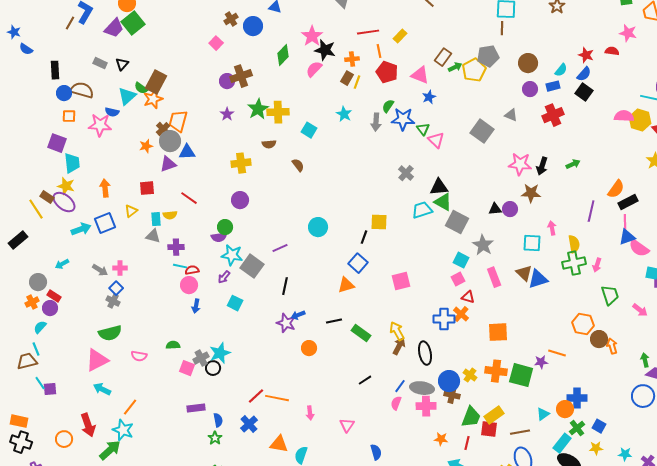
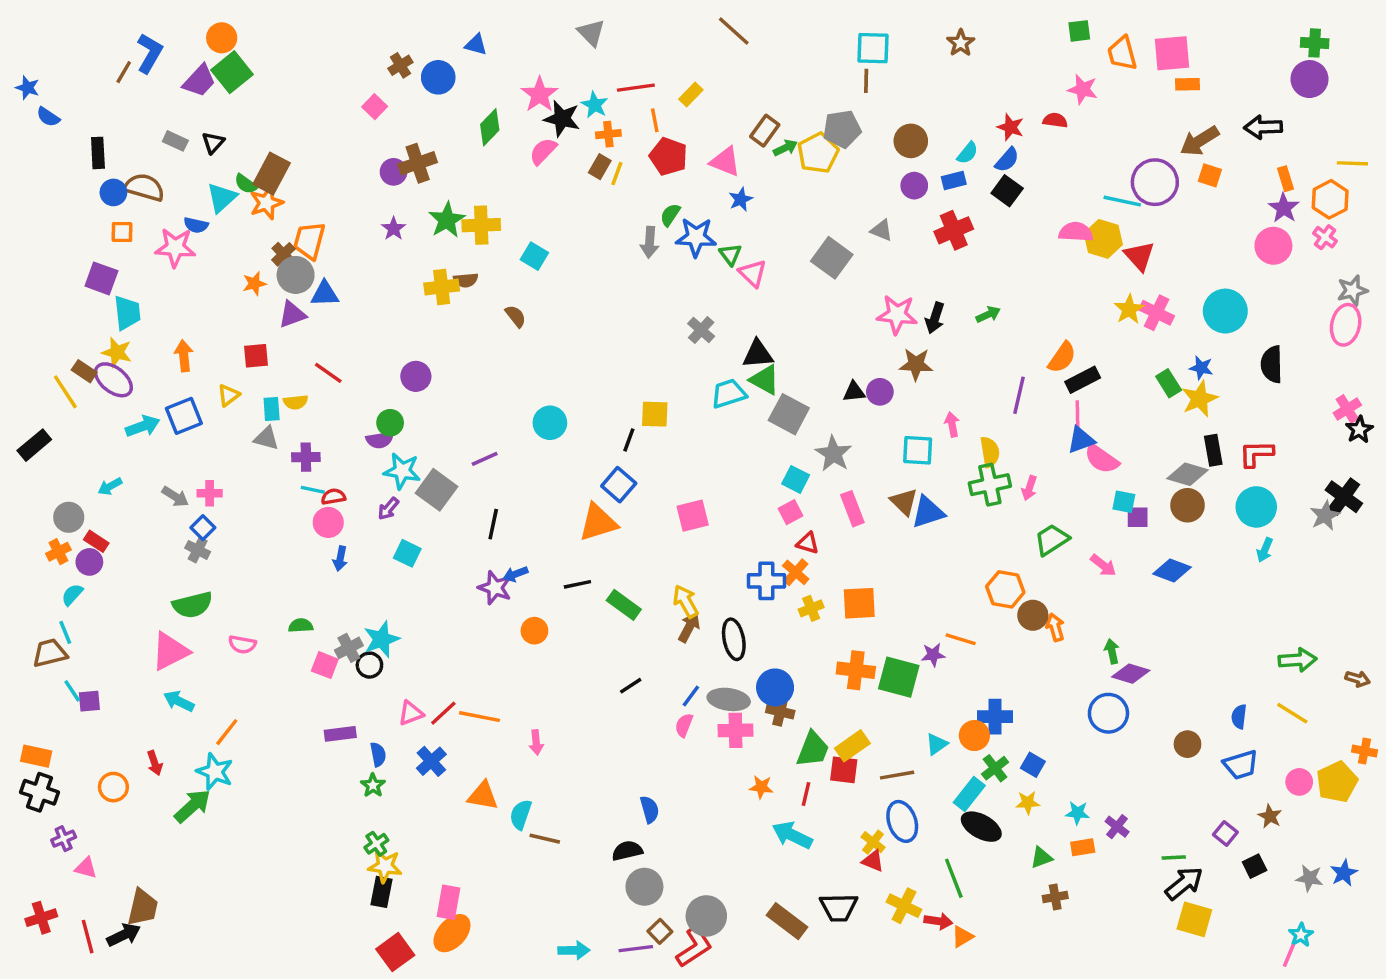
cyan star: (344, 114) -> (595, 105), moved
yellow cross: (241, 163) -> (442, 287), moved
orange triangle: (346, 285) -> (598, 522), size x1.4
green trapezoid: (610, 295) -> (1052, 540), turned -105
yellow cross: (470, 375) -> (811, 608), moved, turned 32
red arrow: (88, 425) -> (155, 763), size x0.6
pink triangle: (347, 425) -> (411, 713), moved, turned 35

